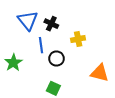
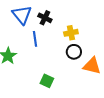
black circle: (56, 59) -> (74, 52), moved

